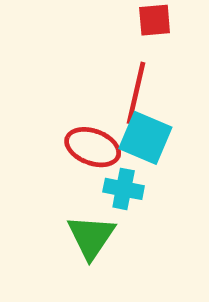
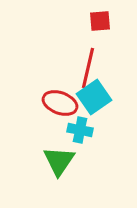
cyan square: (145, 138) -> (94, 97), turned 32

